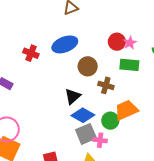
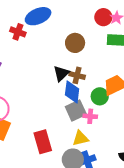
blue ellipse: (65, 44) -> (38, 16), moved
brown cross: (106, 85) -> (77, 75), moved
blue diamond: (83, 115) -> (72, 92), turned 70

